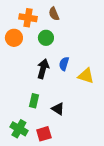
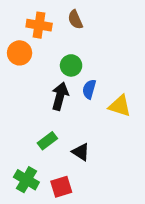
green circle: (46, 38) -> (71, 65), moved
green rectangle: (34, 101) -> (47, 141), turned 40

